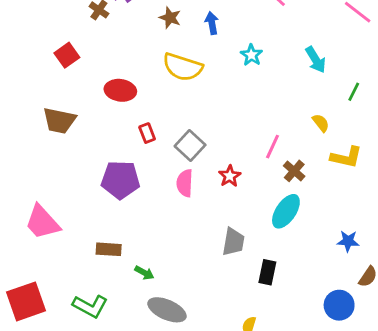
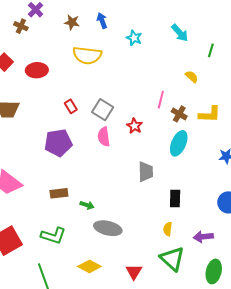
red ellipse: (120, 90) -> (37, 70), moved
yellow L-shape: (346, 157) -> (210, 114), moved
black rectangle: (267, 272) -> (175, 199), moved

